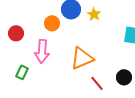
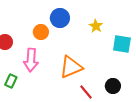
yellow star: (94, 14) -> (96, 26), moved

